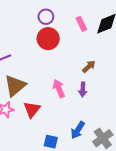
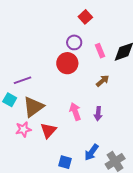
purple circle: (46, 17) -> (74, 42), moved
brown arrow: (89, 66) -> (103, 81), moved

